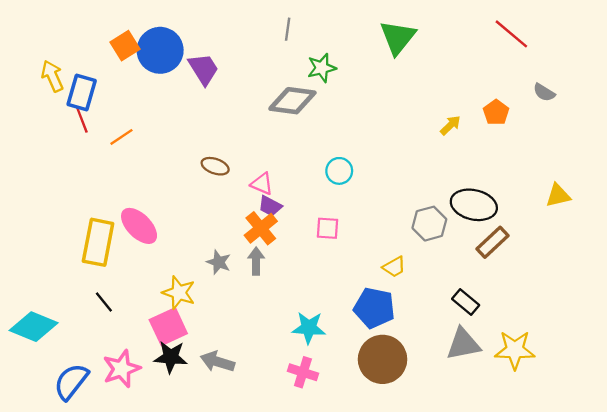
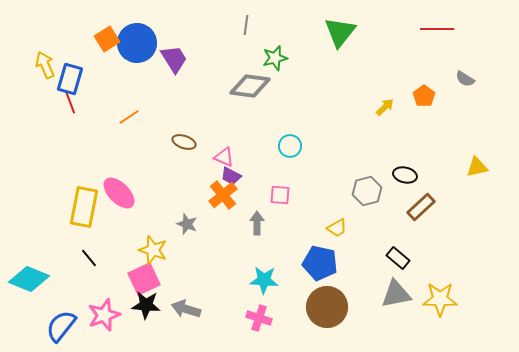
red line: (511, 34) -> (437, 29), turned -40
orange line: (121, 137) -> (129, 117), moved
black ellipse: (474, 205) -> (405, 175), size x0.6
gray arrow: (256, 261) -> (257, 223), moved

